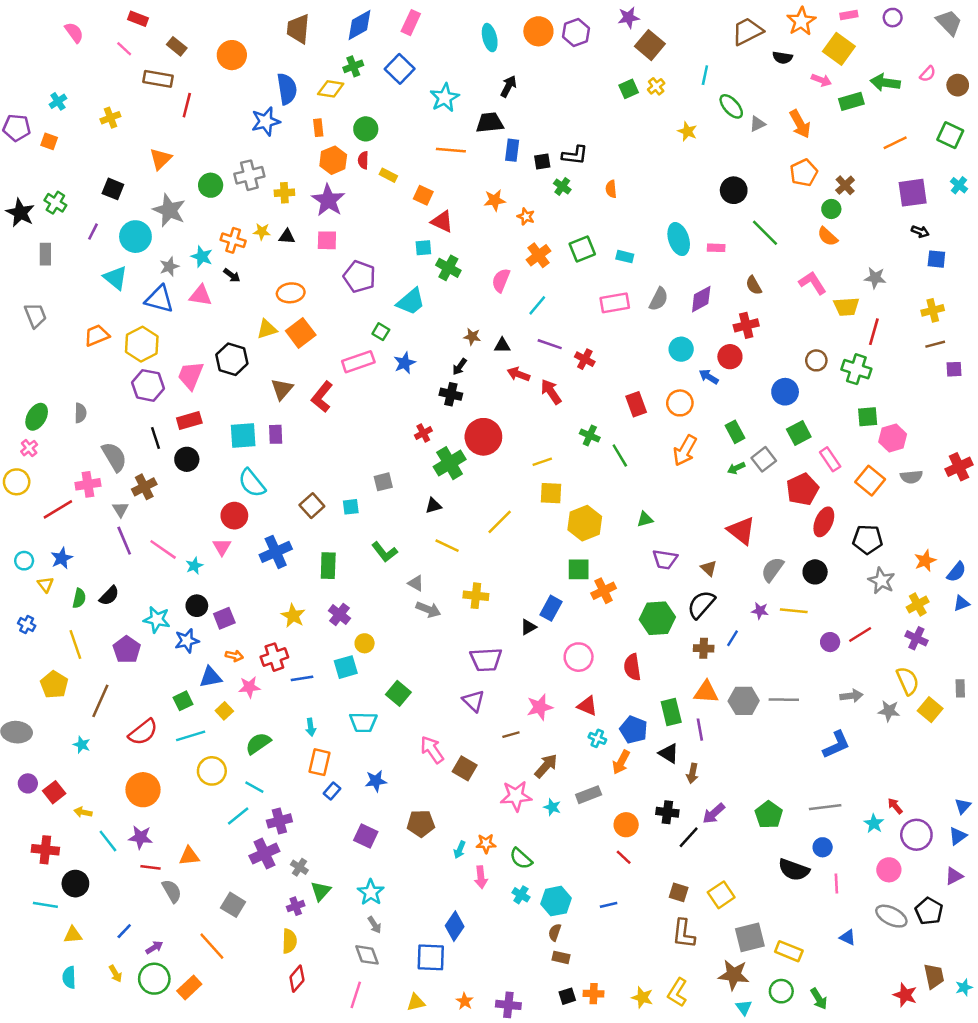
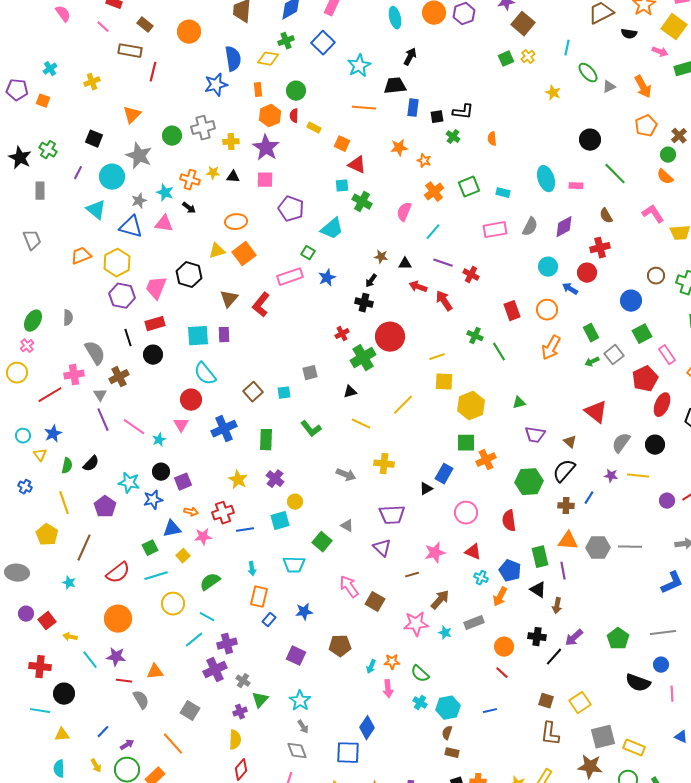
gray triangle: (416, 583) -> (347, 526), moved

